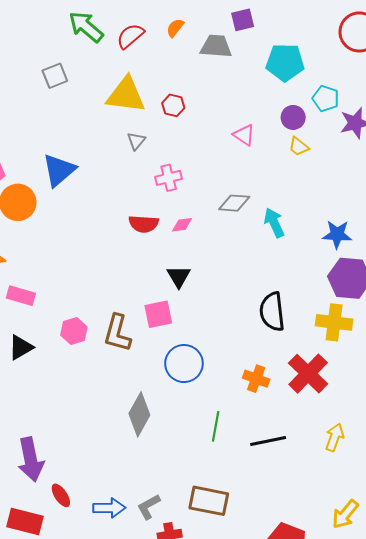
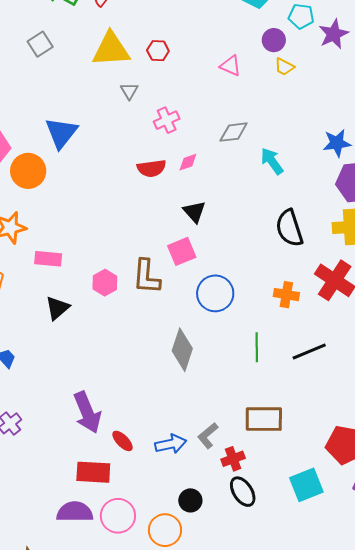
cyan arrow: (274, 223) -> (272, 161), moved

